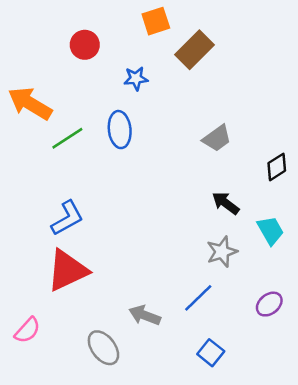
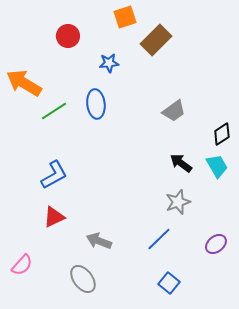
cyan trapezoid: (270, 231) -> (217, 166), moved
red triangle: (67, 270) -> (54, 217), size x0.6
gray arrow: (145, 315) -> (99, 241), moved

